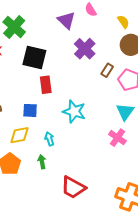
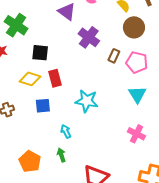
black square: (34, 57) -> (40, 53), size x0.7
yellow diamond: (20, 135) -> (30, 79), moved, turned 35
pink cross: (117, 138) -> (136, 134), moved

